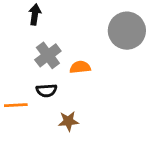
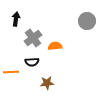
black arrow: (35, 15) -> (16, 19), moved
gray circle: (127, 31) -> (87, 21), size x0.7

